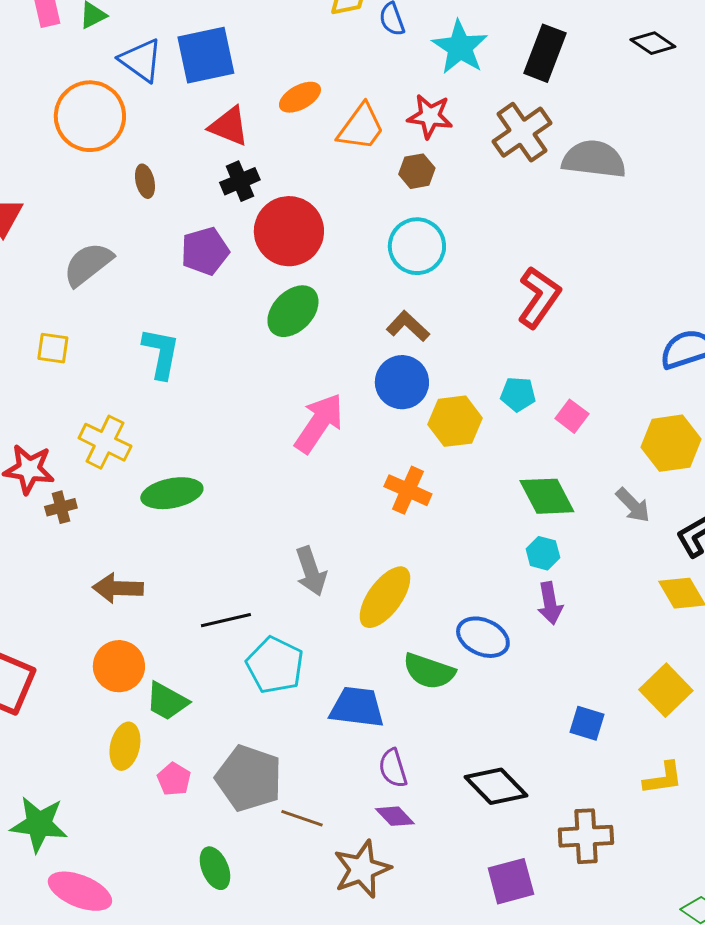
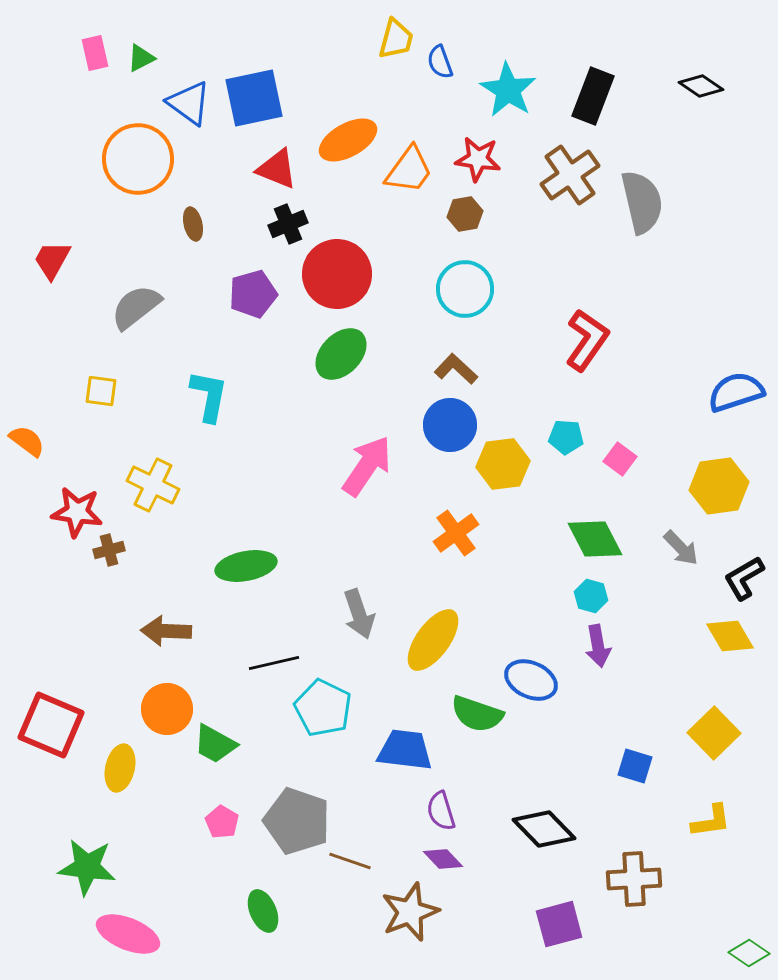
orange ellipse: (300, 97) -> (348, 140), size x1.4
gray semicircle: (594, 159) -> (642, 202), turned 70
orange cross: (408, 490) -> (456, 533), turned 30
green ellipse: (172, 493) -> (246, 566), moved
yellow ellipse: (125, 746) -> (120, 768), moved

